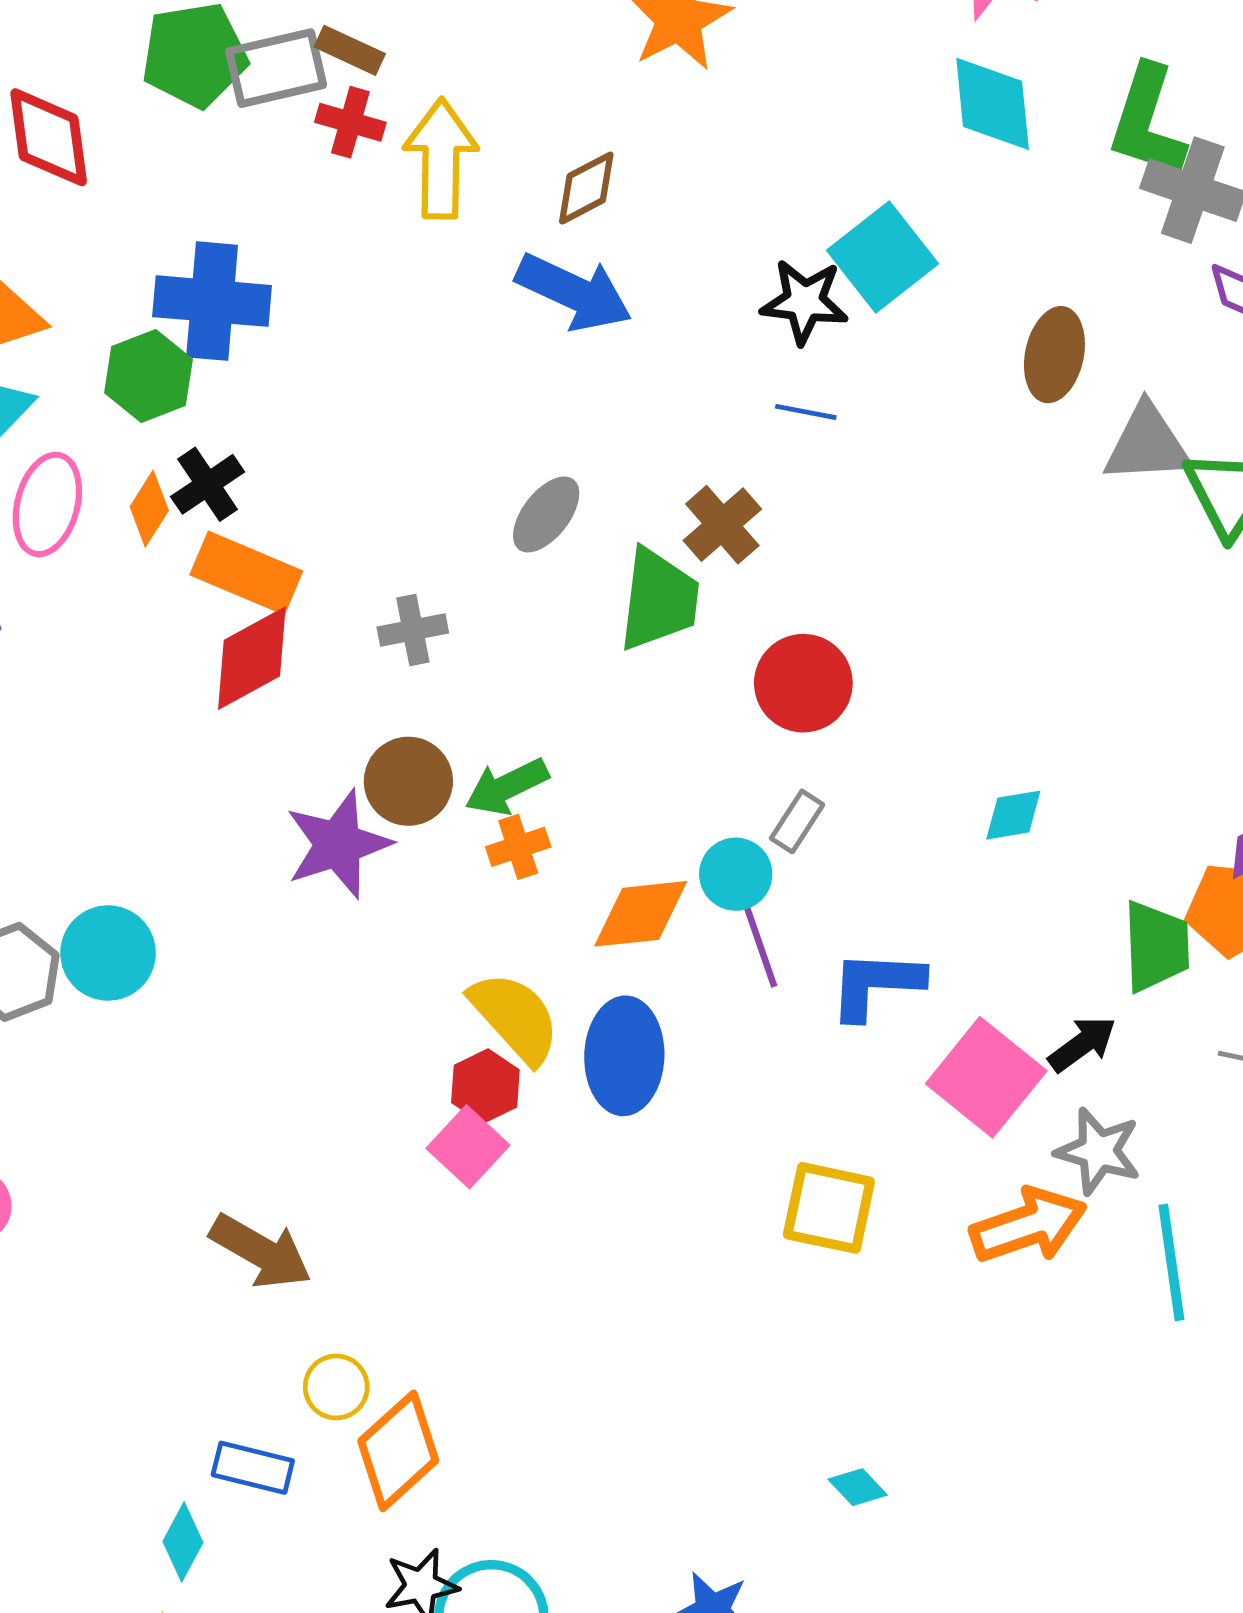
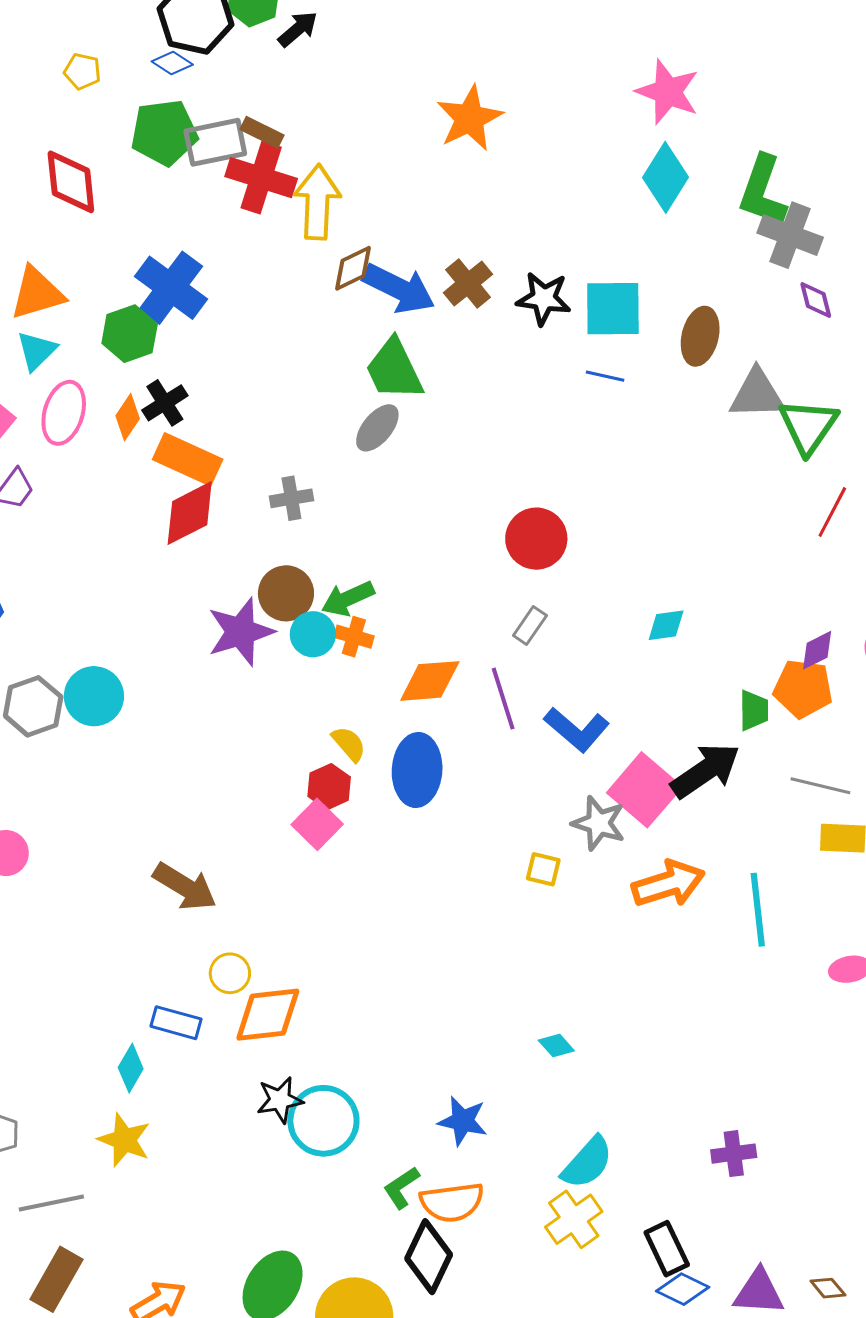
cyan diamond: (993, 104) -> (666, 177), turned 36
red cross: (350, 122) -> (261, 178), size x1.6
brown diamond: (586, 188) -> (353, 268), moved
cyan square: (883, 257) -> (613, 309), moved, turned 36
blue cross: (212, 301) -> (171, 288), turned 30
blue line: (806, 412) -> (605, 376), moved
brown cross: (722, 525) -> (468, 283), moved
green trapezoid: (659, 600) -> (394, 370), moved, turned 146
orange cross: (518, 847) -> (354, 637), turned 33
cyan circle: (736, 874) -> (313, 634), moved
green trapezoid: (1156, 946) -> (754, 710), size x0.7
blue L-shape: (876, 984) -> (577, 729), turned -144
yellow semicircle: (515, 1017) -> (349, 744), size x0.6
black arrow: (1082, 1044) -> (705, 771), size x1.6
gray star: (1098, 1151) -> (599, 823), moved
yellow square: (829, 1208) -> (543, 869), size x0.6
orange diamond: (398, 1451) -> (268, 1015), turned 34

